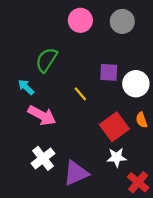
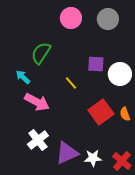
orange semicircle: (142, 120) -> (125, 114), moved
white star: (117, 157) -> (93, 158), moved

